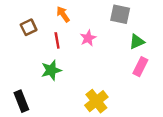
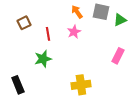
orange arrow: (63, 14) -> (77, 12), moved
green triangle: (137, 42) -> (120, 20), moved
yellow cross: (96, 101) -> (81, 85), turned 30

